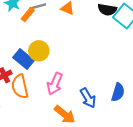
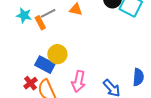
orange rectangle: (28, 15) -> (40, 23), turned -56

